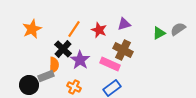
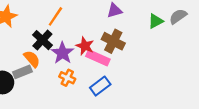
red star: (99, 30) -> (85, 46), moved
orange semicircle: (54, 65) -> (32, 59), turned -42
orange cross: (74, 87) -> (67, 78), moved

